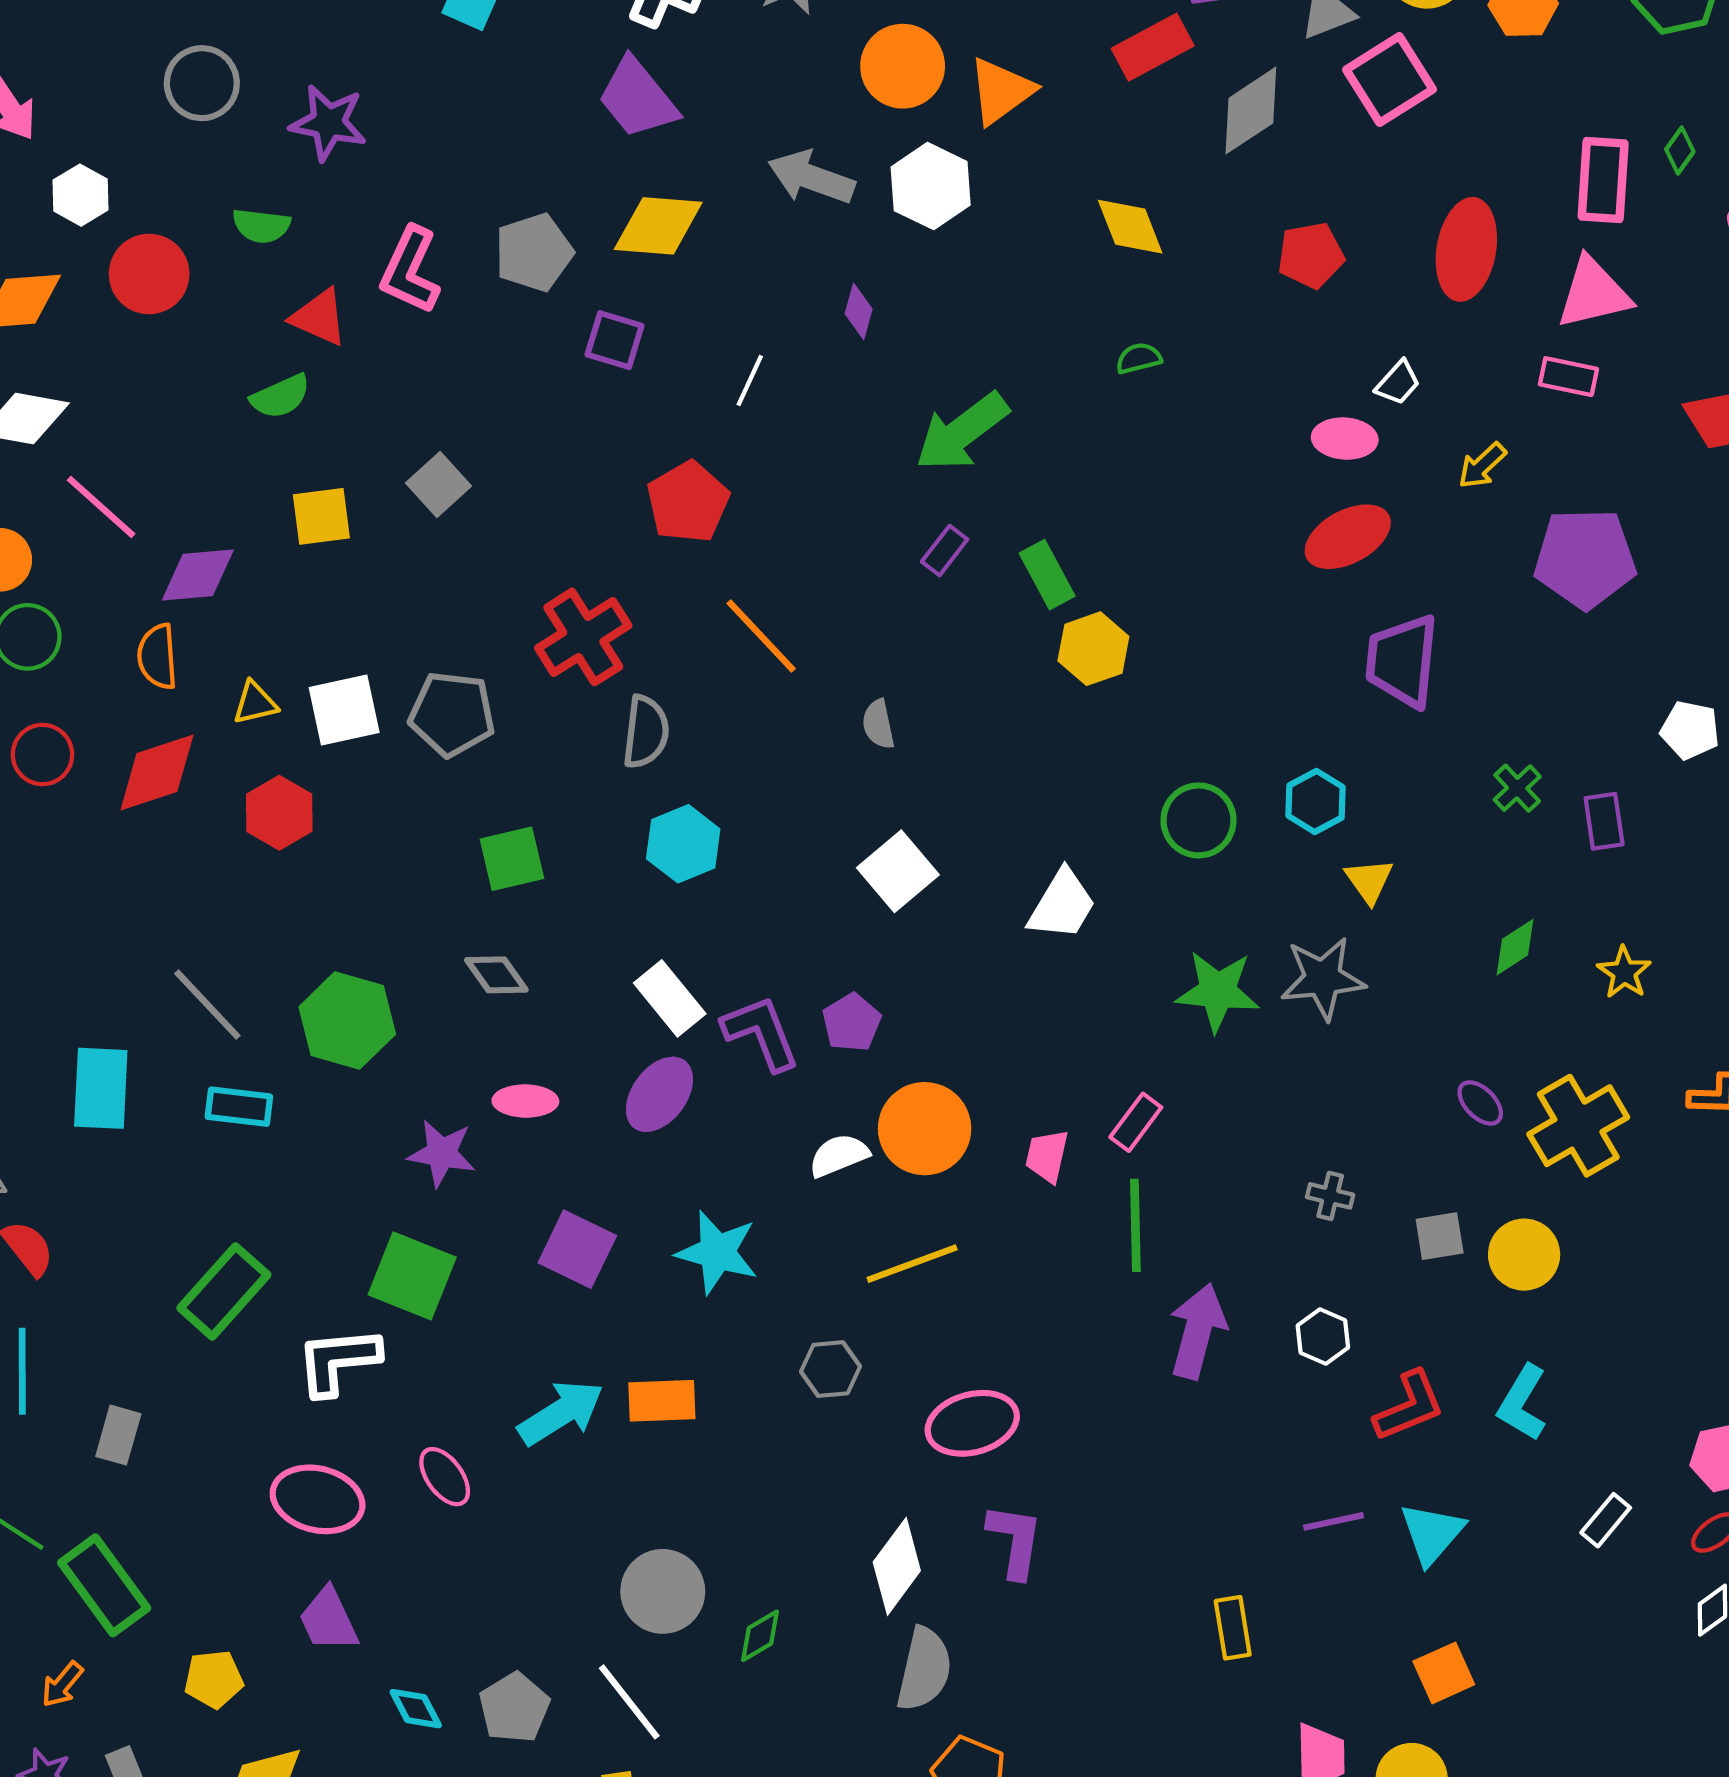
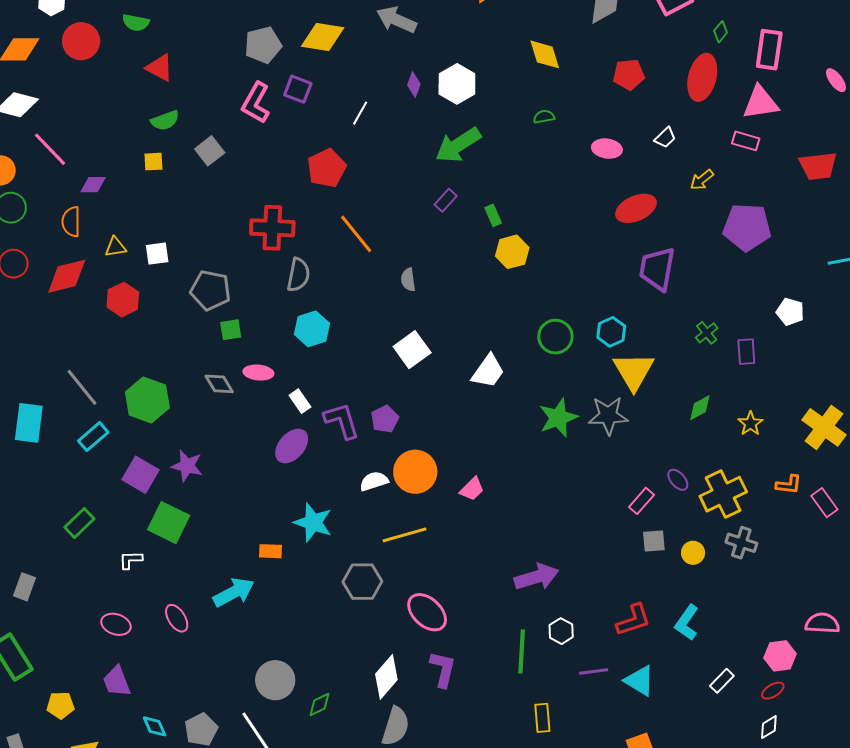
green diamond: (1680, 150) -> (721, 32), moved
white hexagon: (931, 186) -> (457, 84), moved
pink L-shape: (410, 270) -> (256, 103), moved
green semicircle: (280, 396) -> (165, 120), moved
pink ellipse: (1345, 439) -> (607, 149), moved
yellow square: (321, 516) -> (153, 162), size x0.7
purple diamond: (198, 575) -> (93, 185), size x0.7
green rectangle: (1047, 575) -> (493, 215), size x0.7
red cross: (583, 637) -> (272, 228), turned 30
white square: (344, 710) -> (157, 254), size x0.7
gray pentagon: (452, 714) -> (210, 290), moved
green square: (512, 859) -> (231, 330), size x0.7
yellow triangle: (1369, 881) -> (634, 371), size x1.8
green star: (1218, 991) -> (558, 418), turned -30
white rectangle: (670, 998) -> (300, 401), size x0.7
pink ellipse: (525, 1101) -> (258, 373), moved
cyan rectangle: (239, 1107) -> (93, 437), turned -52
pink rectangle: (1136, 1122) -> (641, 501), moved
pink trapezoid: (1047, 1156) -> (472, 489), turned -152
gray cross: (1330, 1196) -> (741, 543), moved, size x1.4
green line: (1135, 1225) -> (522, 651), moved
purple square: (577, 1249) -> (141, 475), moved
yellow circle: (1524, 1255) -> (693, 553), size x0.7
green rectangle: (224, 1291) -> (79, 523), size x0.7
purple arrow: (1198, 1331) -> (536, 577), turned 54
white hexagon: (1323, 1337) -> (561, 631), moved
white L-shape: (338, 1361) -> (131, 560), size x0.6
gray hexagon: (830, 1369) -> (362, 582), size x1.4
orange rectangle: (662, 1401) -> (270, 551), moved, size x0.7
pink ellipse: (972, 1423) -> (427, 612), turned 54
pink ellipse: (318, 1499) -> (116, 624), size x0.7
cyan triangle: (1432, 1533) -> (640, 681), turned -44

